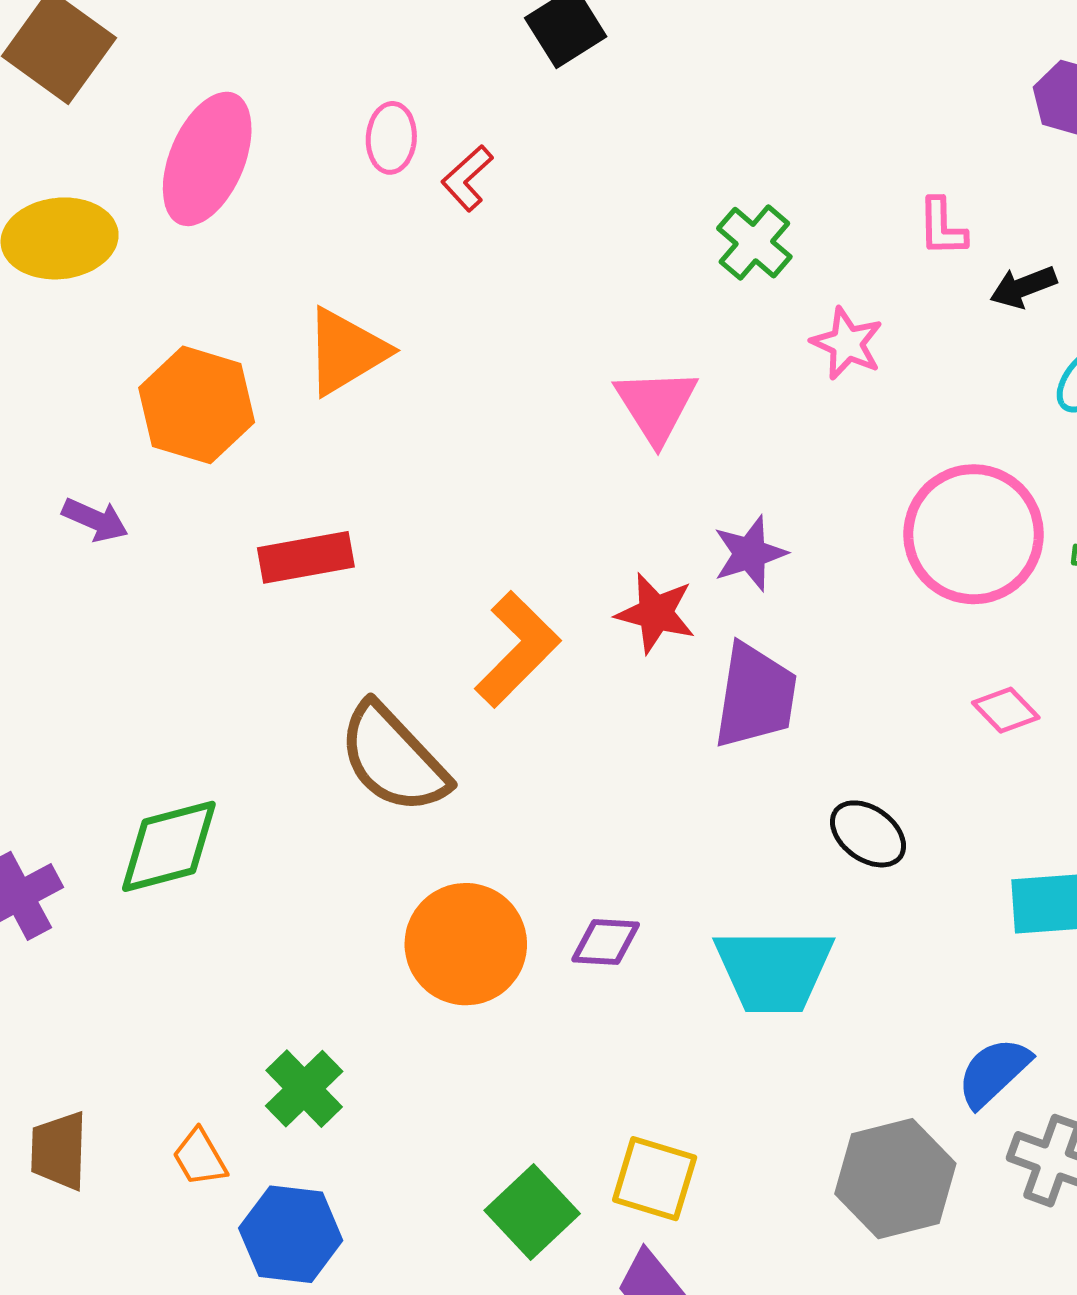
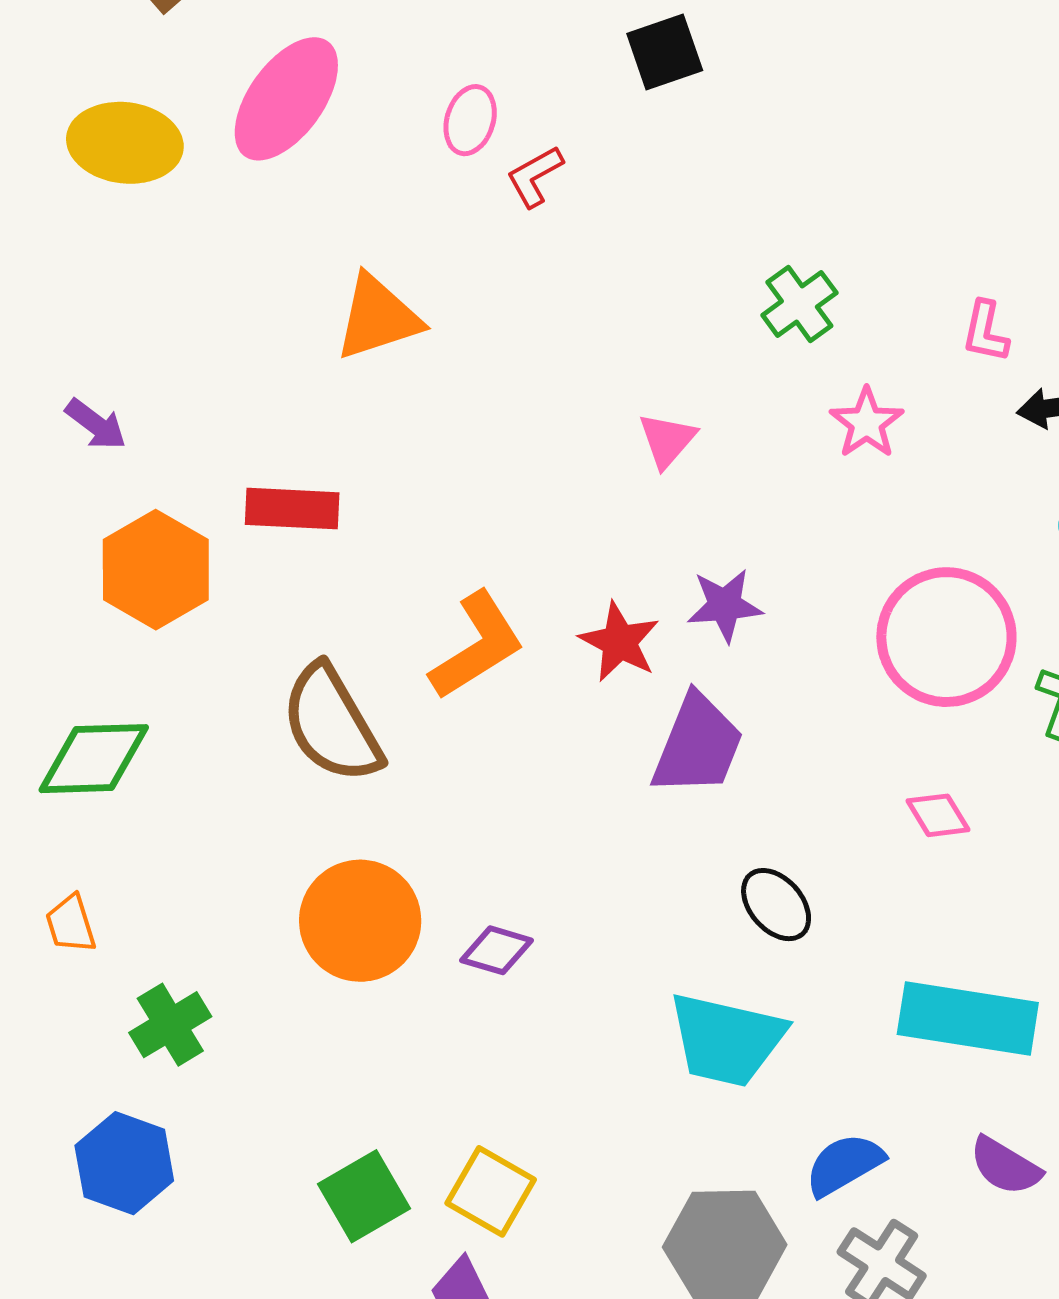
orange hexagon: (197, 405) -> (156, 570), moved
pink triangle: (656, 405) -> (667, 440), size x0.7
cyan trapezoid: (774, 970) -> (727, 1040), moved
orange trapezoid: (200, 1157) -> (71, 924), moved

